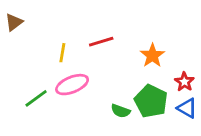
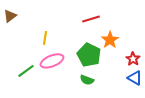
red line: (101, 42) -> (91, 19), moved
green pentagon: (151, 101) -> (89, 55), moved

